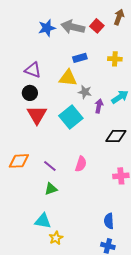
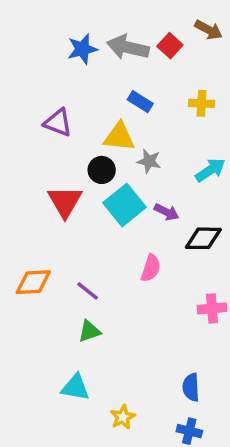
brown arrow: (119, 17) -> (209, 30), turned 98
blue rectangle: (80, 58) -> (140, 102), turned 48
black circle: (30, 93) -> (102, 170), moved
purple arrow: (99, 106) -> (166, 212), moved, turned 104
pink semicircle: (81, 164) -> (151, 268), moved
yellow star: (56, 238) -> (123, 417), moved

